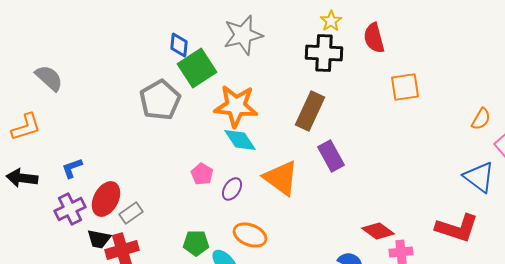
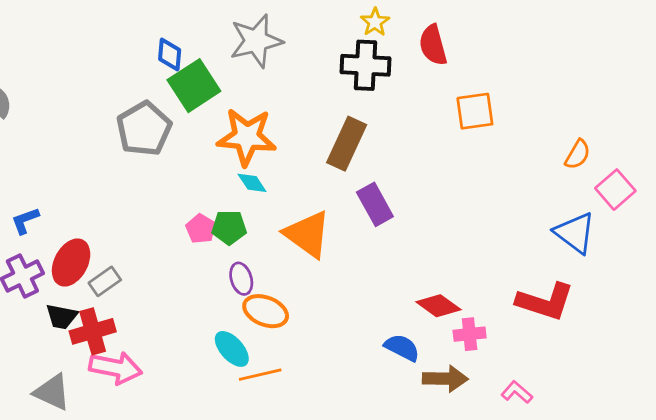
cyan diamond: (240, 140) -> (252, 183), size x0.7
purple ellipse: (232, 189) -> (241, 279), moved, turned -50
green pentagon: (196, 243) -> (229, 227), moved

